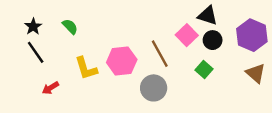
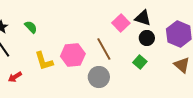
pink square: (187, 35) -> (121, 23), moved

